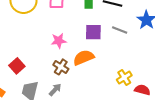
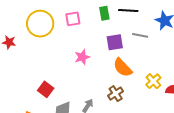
orange semicircle: (84, 58) -> (123, 68), moved, turned -100
brown cross: (61, 67) -> (116, 94), moved, turned 35

